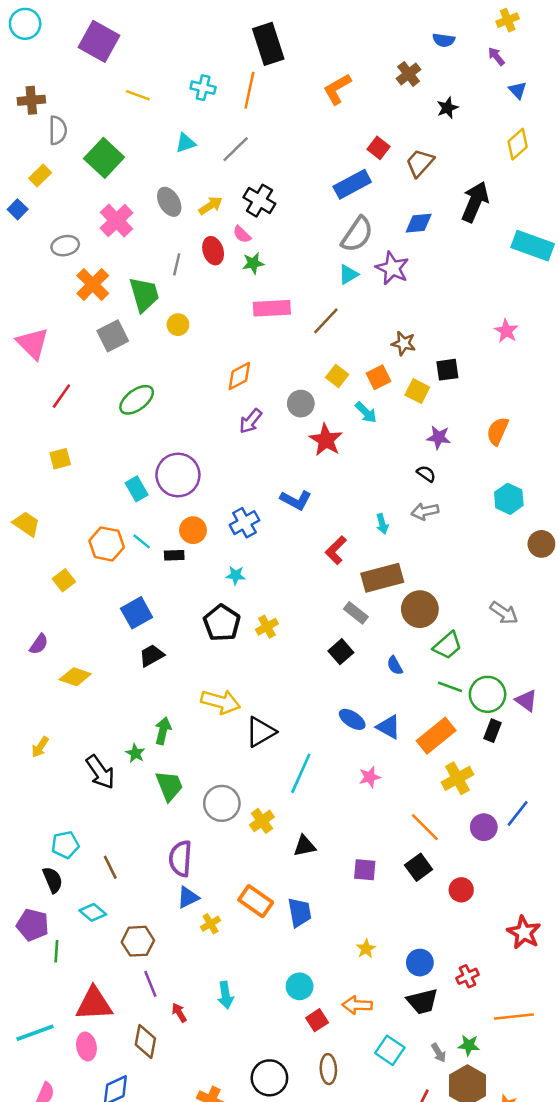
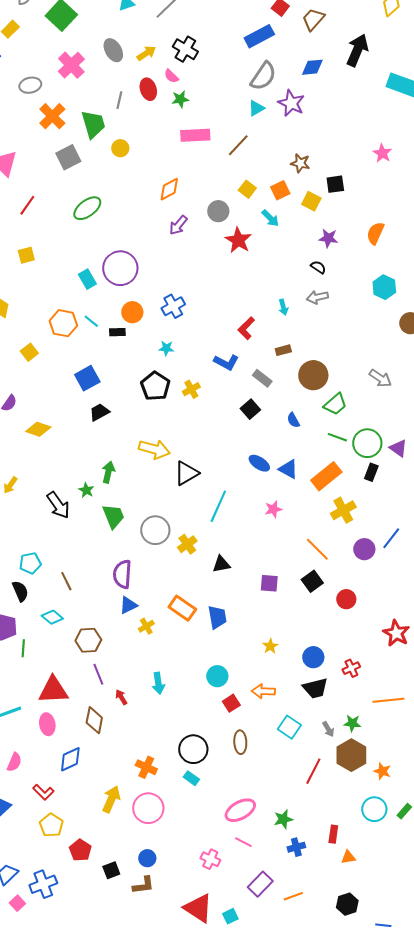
blue L-shape: (296, 500) -> (226, 362), moved
brown rectangle: (382, 578) -> (283, 350), size x0.5

